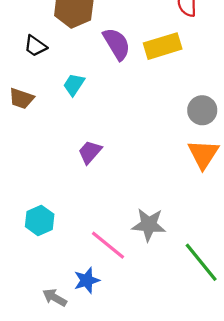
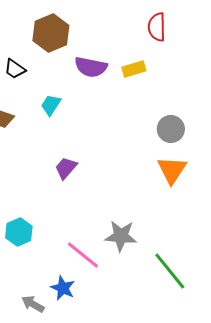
purple semicircle: (117, 44) -> (91, 67), turned 132
yellow rectangle: (163, 46) -> (134, 69), size x0.7
blue star: (87, 280) -> (63, 288), turned -30

